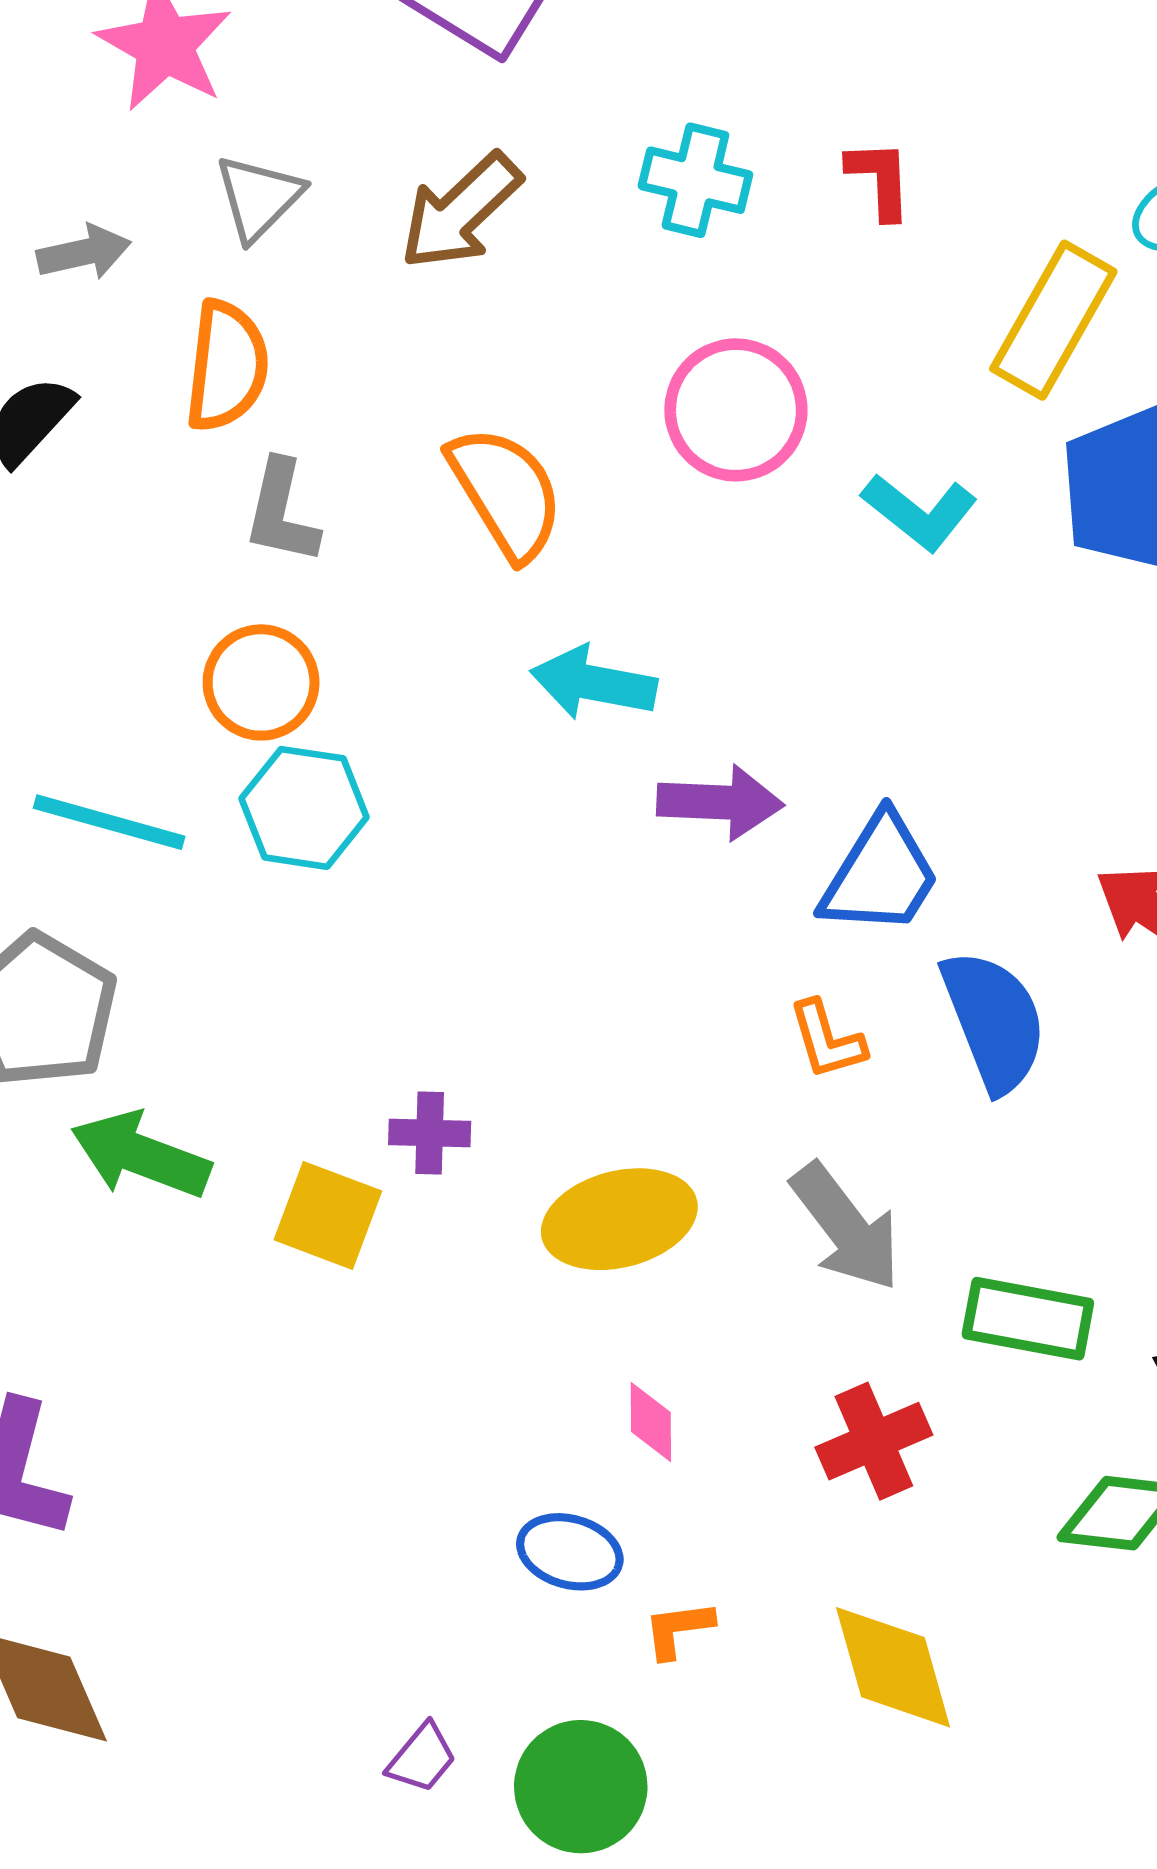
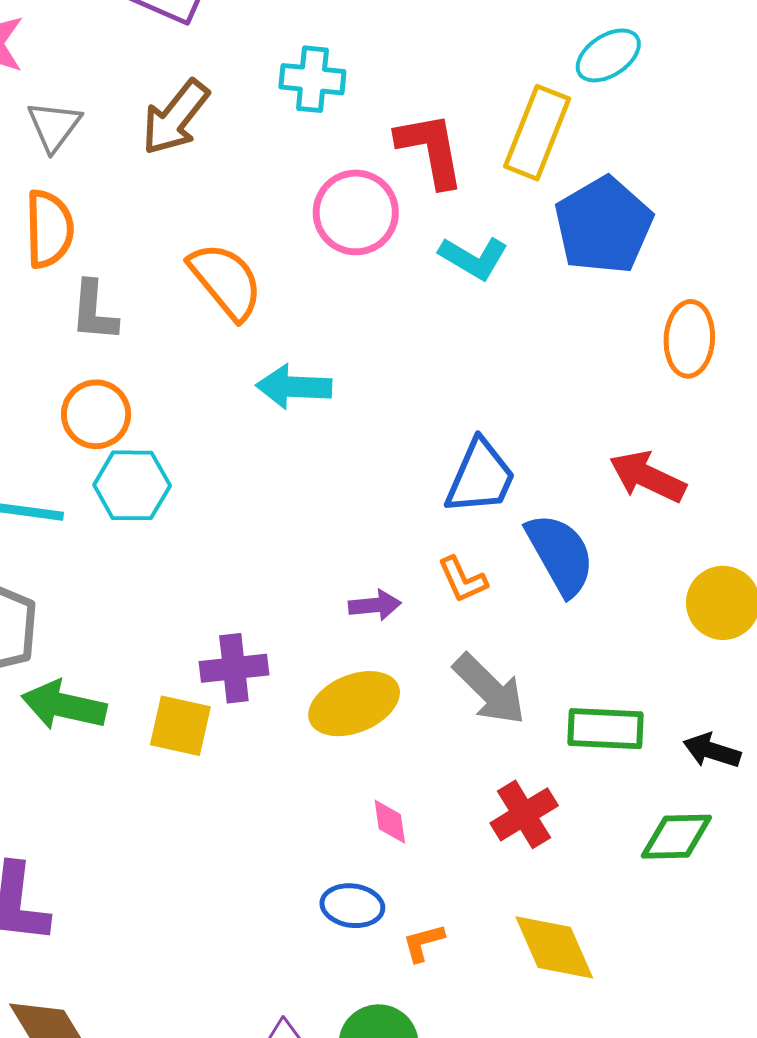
red L-shape: (880, 179) -> (431, 150), moved, size x1.6
purple arrow: (720, 802) -> (375, 605), moved, size x0.7
purple cross: (430, 1133) -> (234, 668), size x1.4

